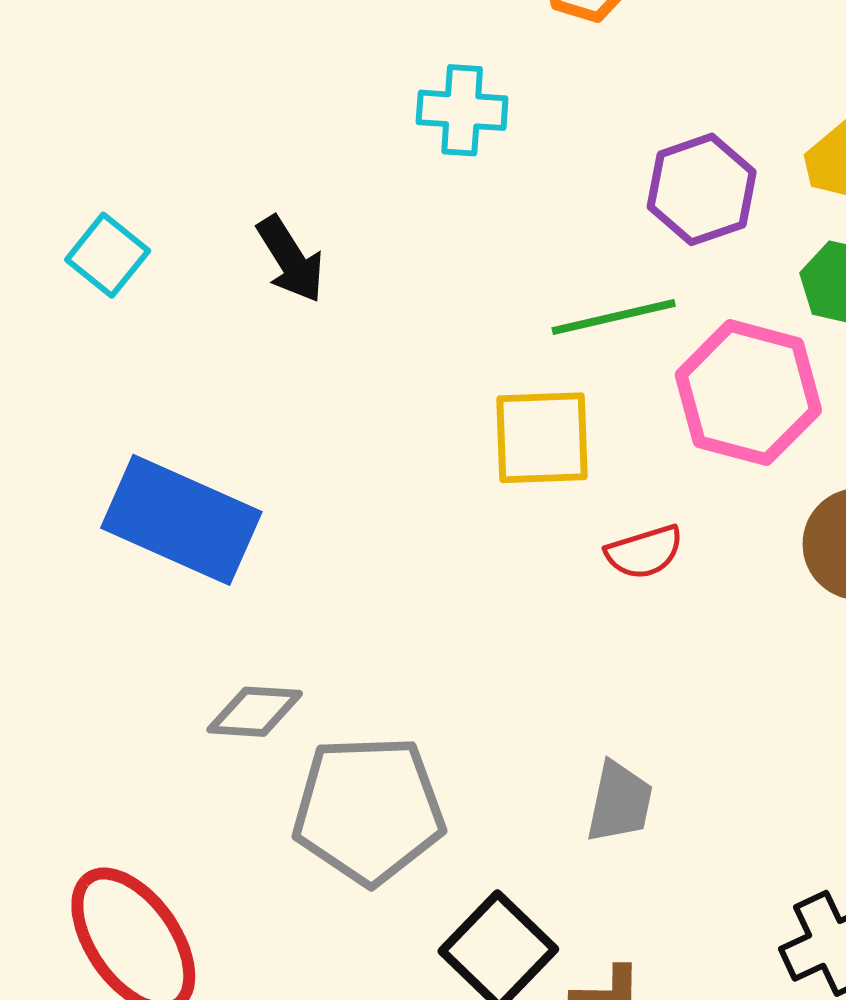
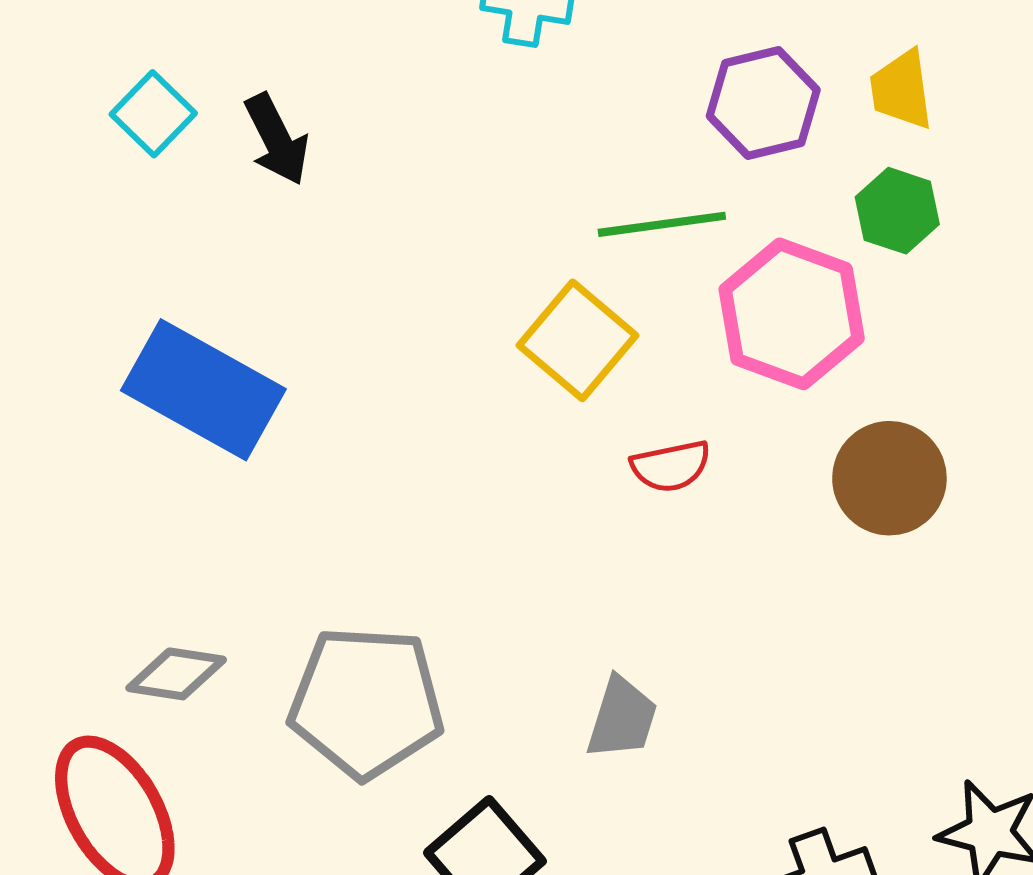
black arrow: (291, 259) -> (277, 139), moved
yellow square: (542, 438) -> (578, 340), turned 37
gray diamond: (255, 712) -> (176, 674), moved

